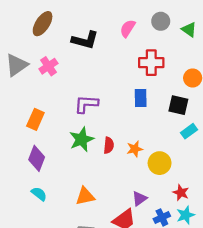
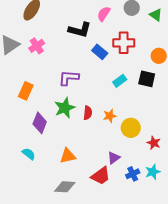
black L-shape: (85, 40) -> (80, 30), moved
blue rectangle: (141, 98) -> (100, 52), moved, turned -49
cyan rectangle: (189, 131) -> (120, 81), moved
purple diamond: (37, 158) -> (40, 123), moved
red star: (181, 193) -> (154, 143), moved

